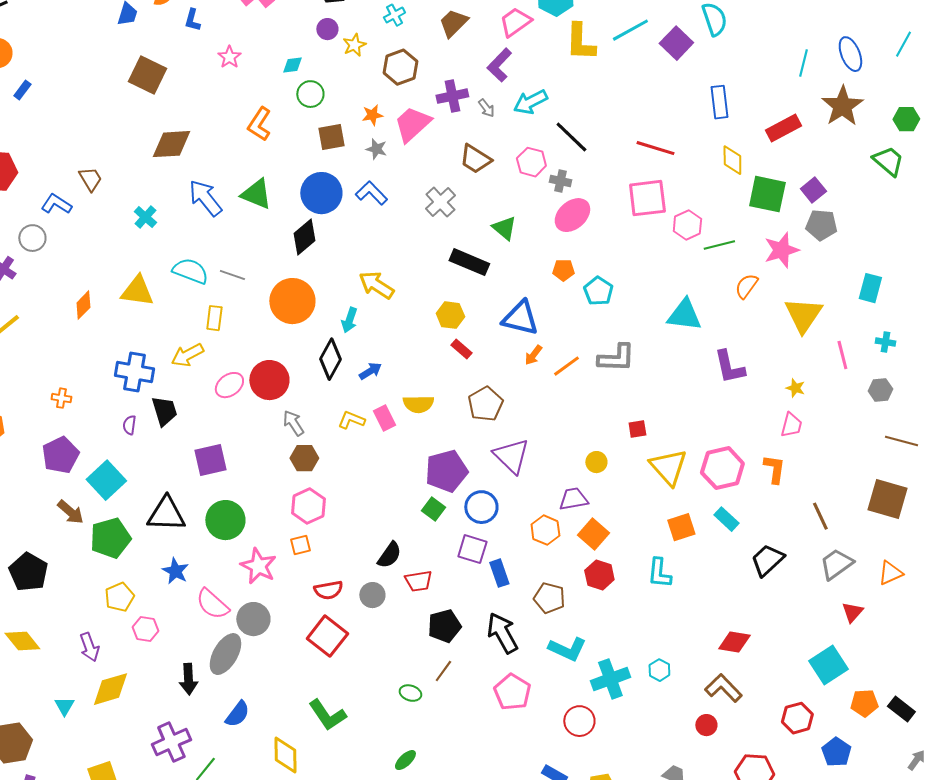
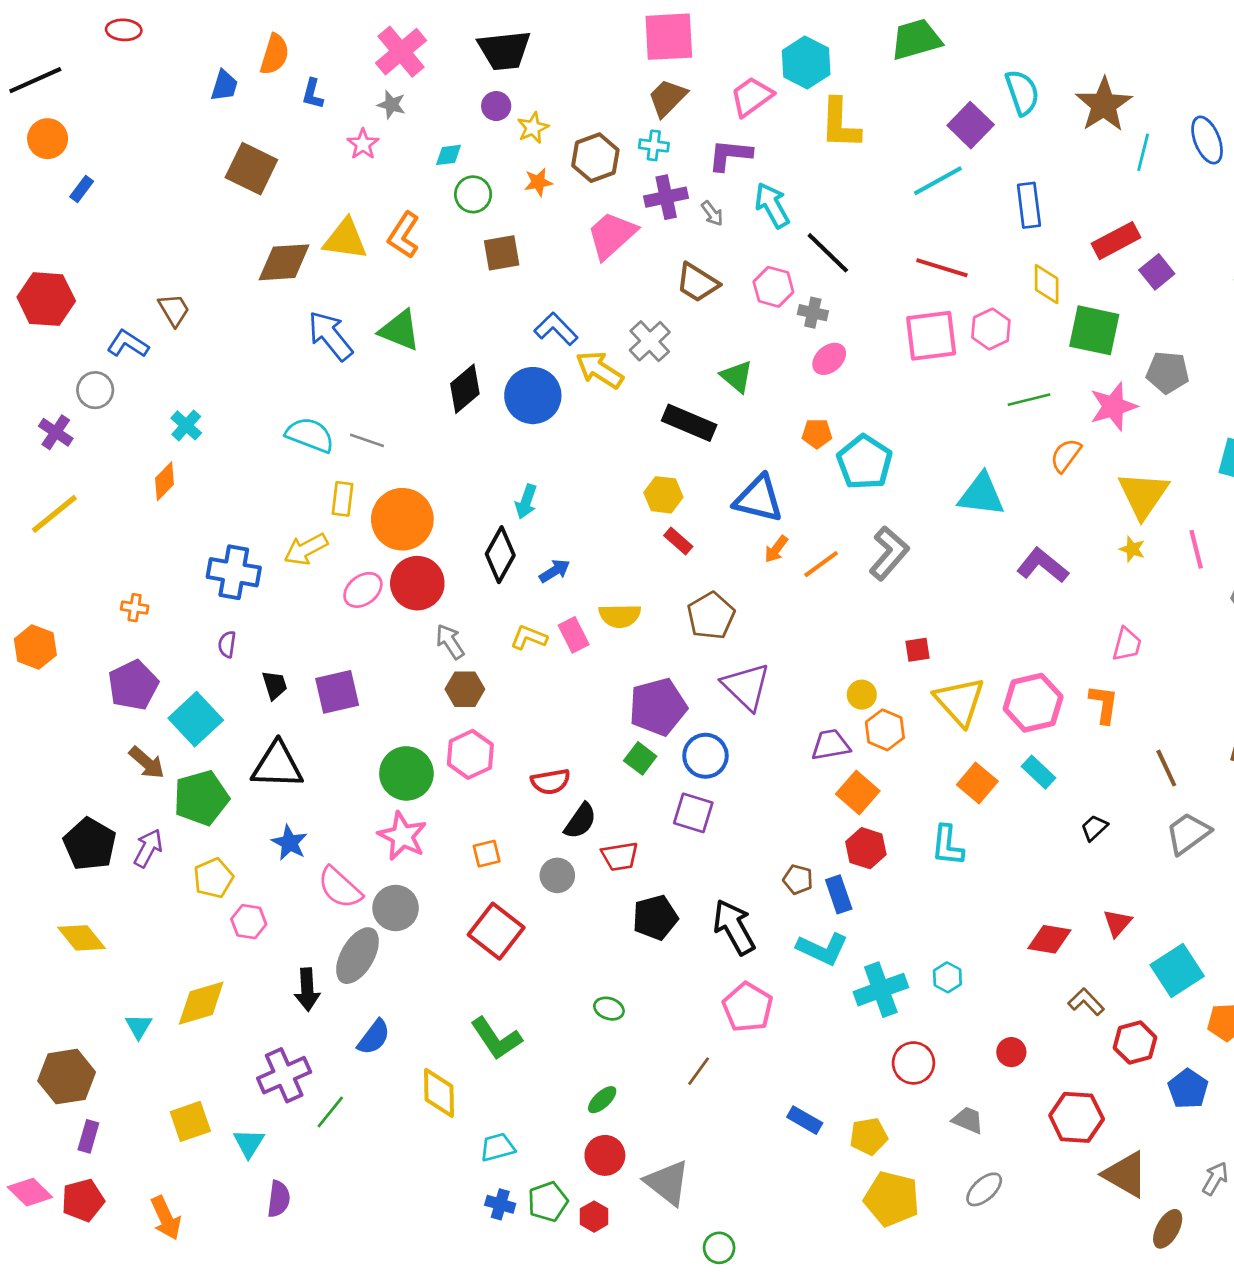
cyan cross: (394, 15) -> (654, 145), moved, turned 35
cyan line: (630, 30) -> (938, 181), moved
purple L-shape: (499, 65) -> (730, 155), turned 52
cyan arrow: (530, 102) -> (772, 205), turned 88
brown star: (842, 106) -> (1104, 105), moved
orange star: (372, 115) -> (538, 182), moved
gray star: (376, 149) -> (391, 105), moved
purple square: (813, 190) -> (1157, 272), moved
blue circle: (321, 193) -> (533, 396), moved
pink ellipse: (572, 215) -> (829, 359), size x0.7
cyan cross: (145, 217) -> (186, 425), moved
pink hexagon: (687, 225) -> (991, 329), moved
yellow arrow: (376, 285) -> (599, 370), moved
yellow triangle: (137, 291) -> (345, 239), moved
cyan pentagon: (598, 291) -> (865, 462), size x1.4
orange circle: (292, 301) -> (402, 519), moved
gray L-shape: (616, 358) -> (889, 553), turned -51
purple L-shape: (729, 367) -> (1043, 565), turned 141
yellow star: (795, 388) -> (1132, 549), moved
black trapezoid: (164, 411) -> (275, 685), moved, size x0.7
green circle: (225, 520) -> (406, 773), moved
orange square: (681, 527) -> (977, 783), turned -32
orange hexagon: (545, 530) -> (885, 730), moved
orange square: (300, 545) -> (487, 854), moved
black trapezoid: (767, 560) -> (1094, 828), size x0.6
blue rectangle: (499, 573) -> (839, 894), moved
red semicircle: (328, 590) -> (551, 782), moved
brown pentagon: (549, 598) -> (798, 879), size x0.7
red triangle: (852, 612) -> (1117, 923), moved
purple arrow: (89, 647) -> (148, 848), moved, turned -132
brown line: (443, 671) -> (699, 1071), moved
brown L-shape: (723, 688) -> (1086, 1002), moved, size x0.7
red circle: (579, 721) -> (913, 1063), moved

